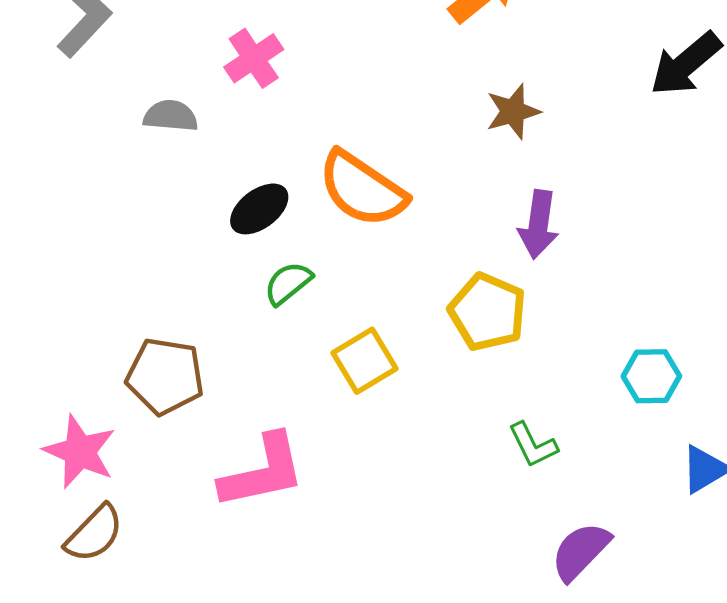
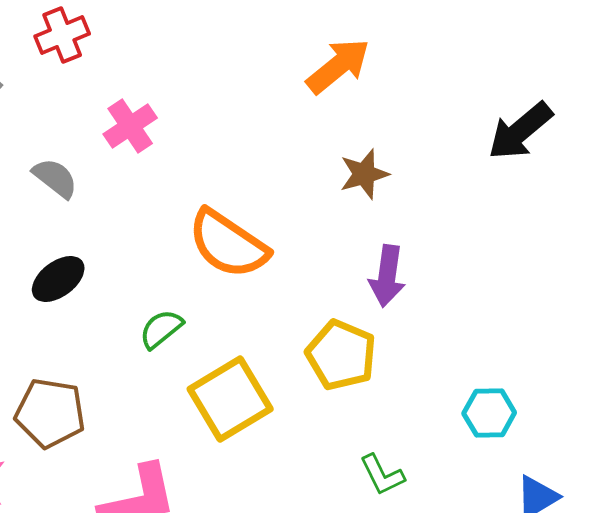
gray semicircle: (171, 116) -> (55, 178), turned 33
black ellipse: (259, 209) -> (58, 279), moved
yellow square: (364, 361) -> (230, 399), size x1.4

